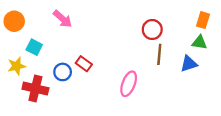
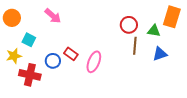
orange rectangle: (203, 20) -> (172, 17), size x1.5
green triangle: (199, 42) -> (154, 31), moved
pink ellipse: (129, 84) -> (94, 62), moved

